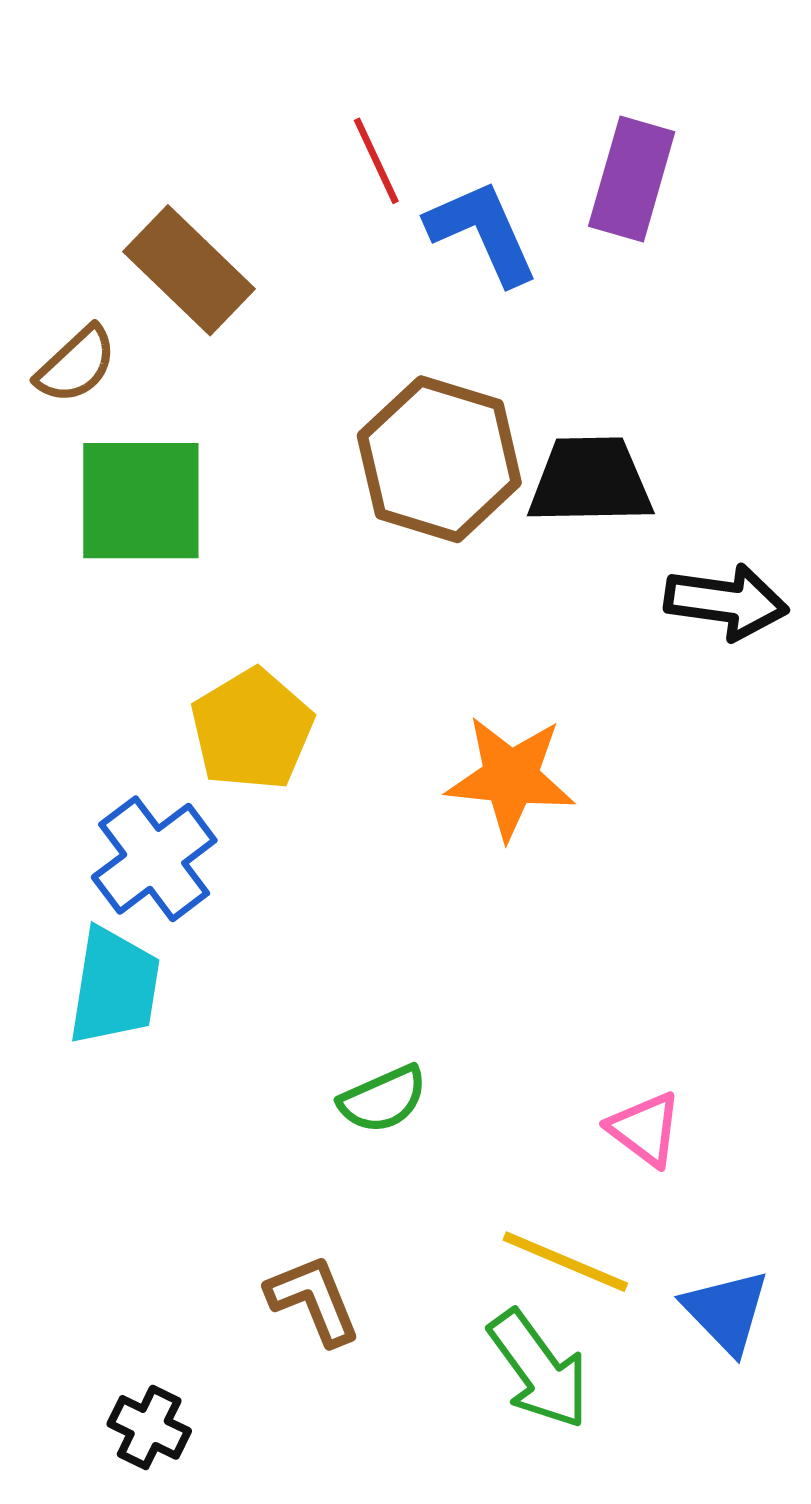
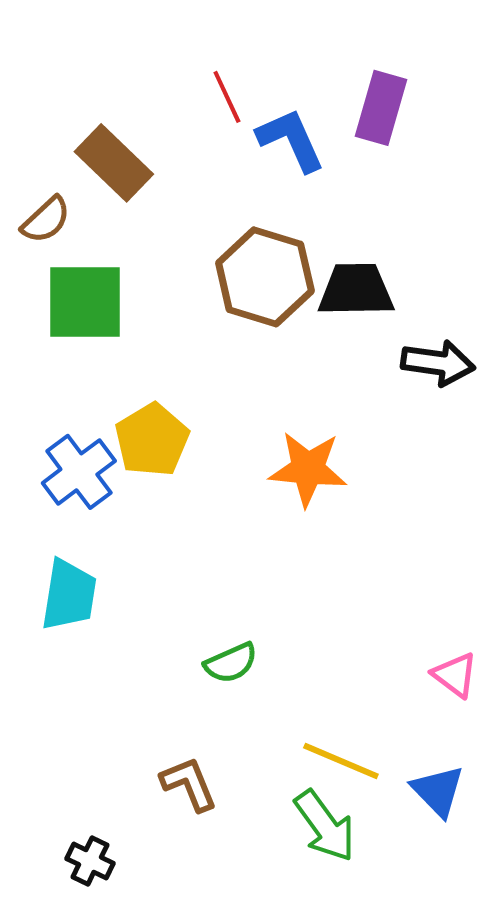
blue cross: (154, 859) -> (79, 472), moved
pink triangle: (645, 1129) -> (455, 675), moved

